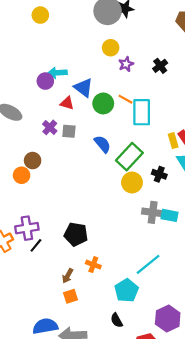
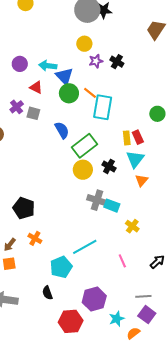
black cross: (160, 66) -> (117, 62), moved, turned -32
cyan arrow: (57, 73) -> (48, 66), moved
blue triangle: (83, 88) -> (64, 76), moved

